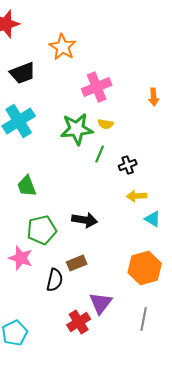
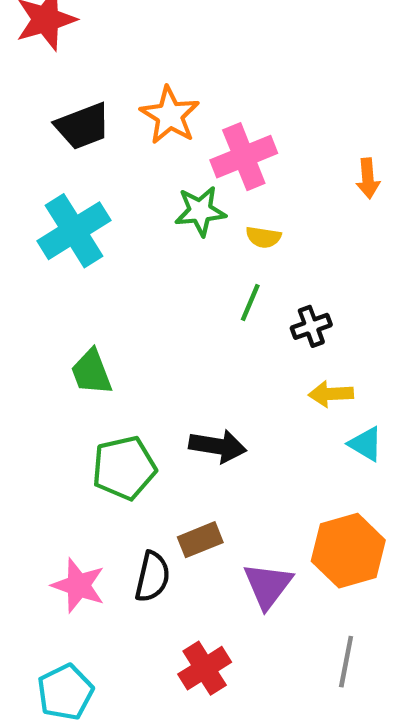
orange star: (63, 47) -> (170, 115), moved
green star: (77, 129) -> (200, 211), moved, size x0.7
pink star: (21, 258) -> (78, 585), moved
purple triangle: (101, 303) -> (268, 585), moved

